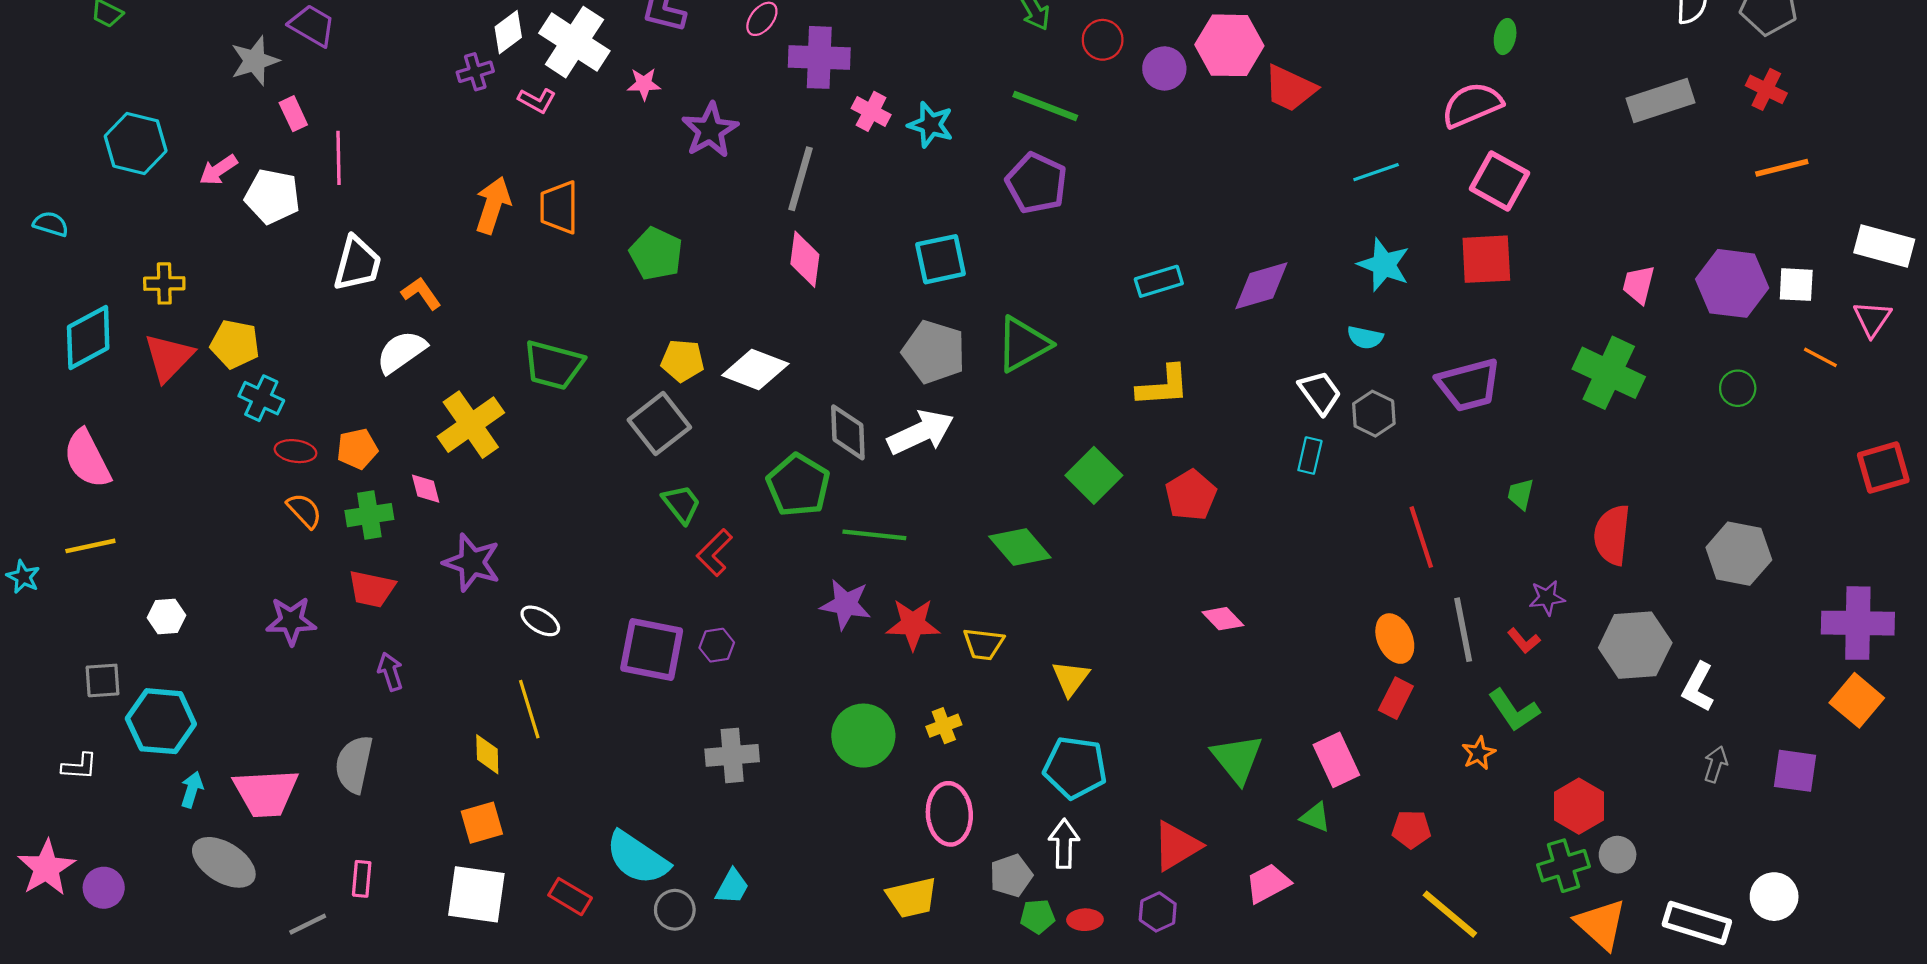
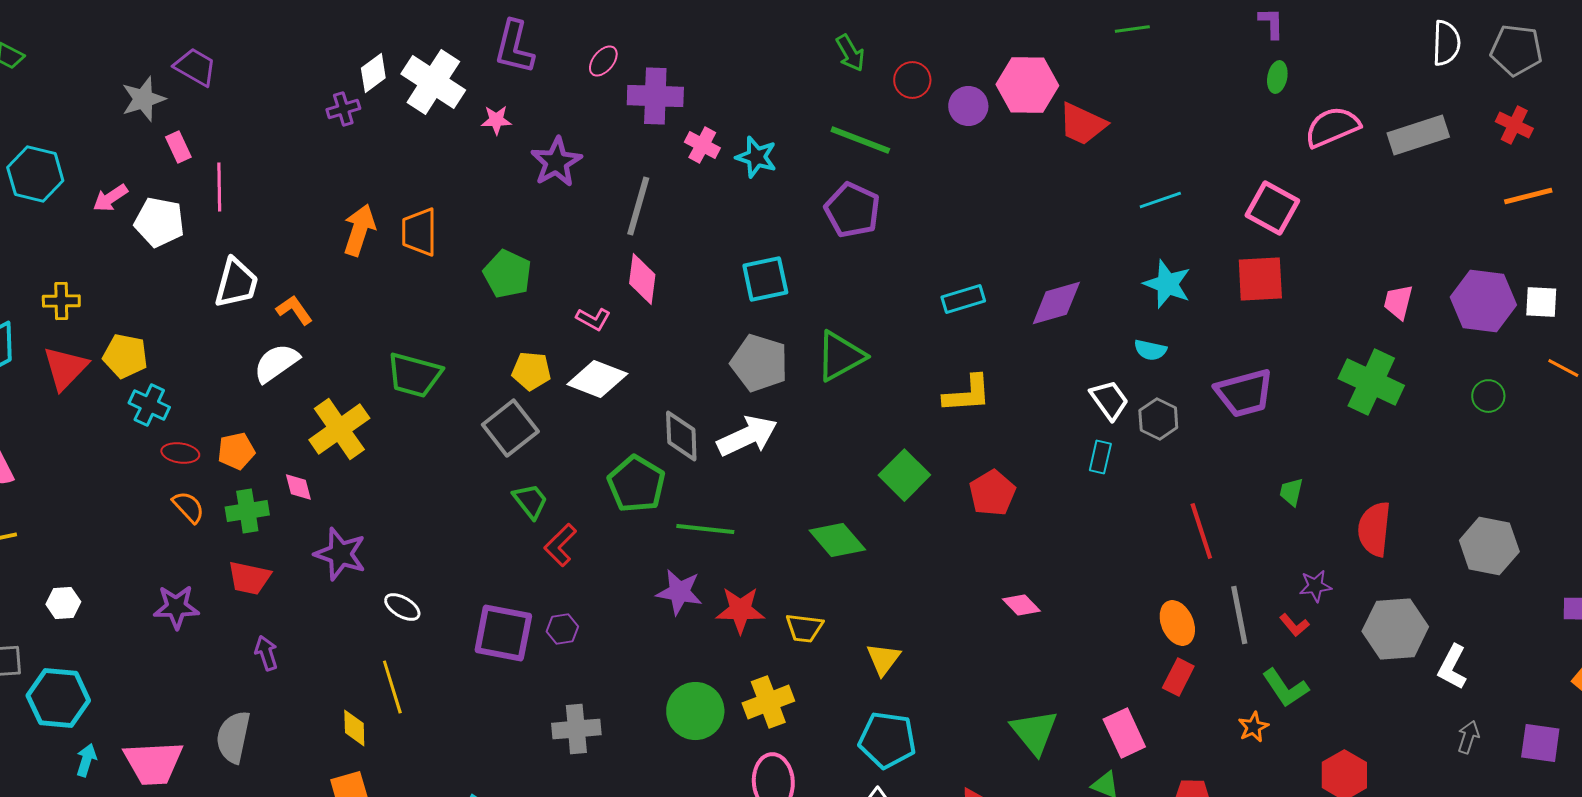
pink L-shape: (537, 100) -> (593, 319), moved
pink semicircle: (1472, 105) -> (1332, 127), moved
yellow cross: (944, 726) -> (768, 702), size x1.6

